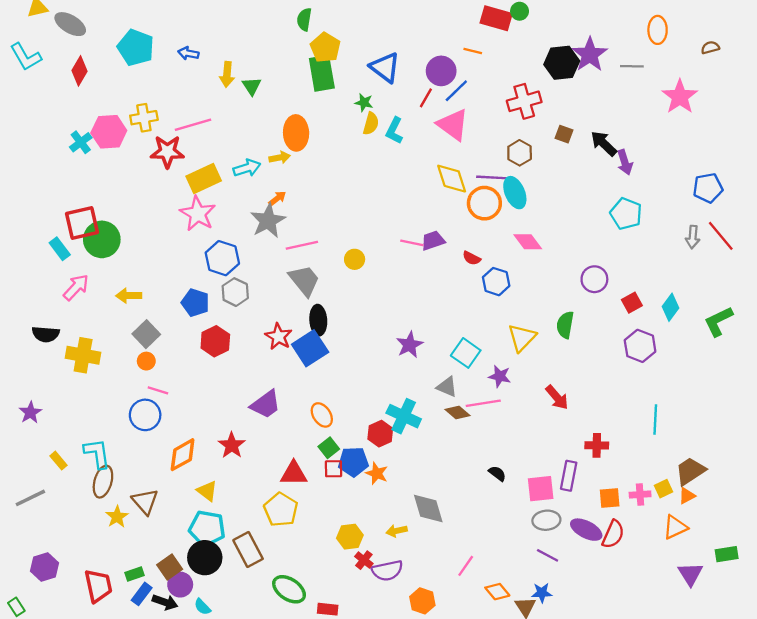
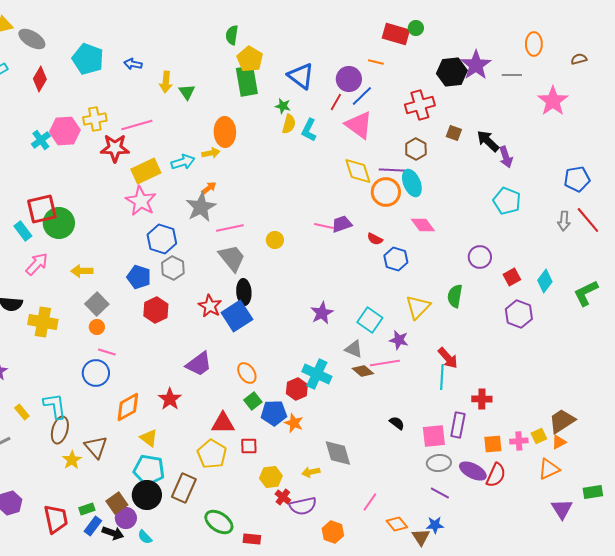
cyan line: (655, 420) -> (442, 377), moved
red square: (333, 469) -> (249, 446), moved
brown rectangle: (248, 549) -> (184, 488), turned 52

